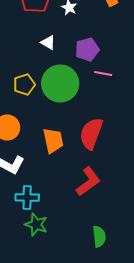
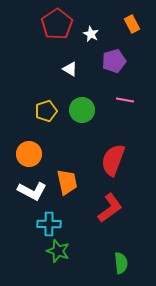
purple pentagon: (87, 50) -> (114, 61), moved
green circle: (60, 84) -> (82, 110), size x0.7
orange trapezoid: (53, 140) -> (67, 182), moved

